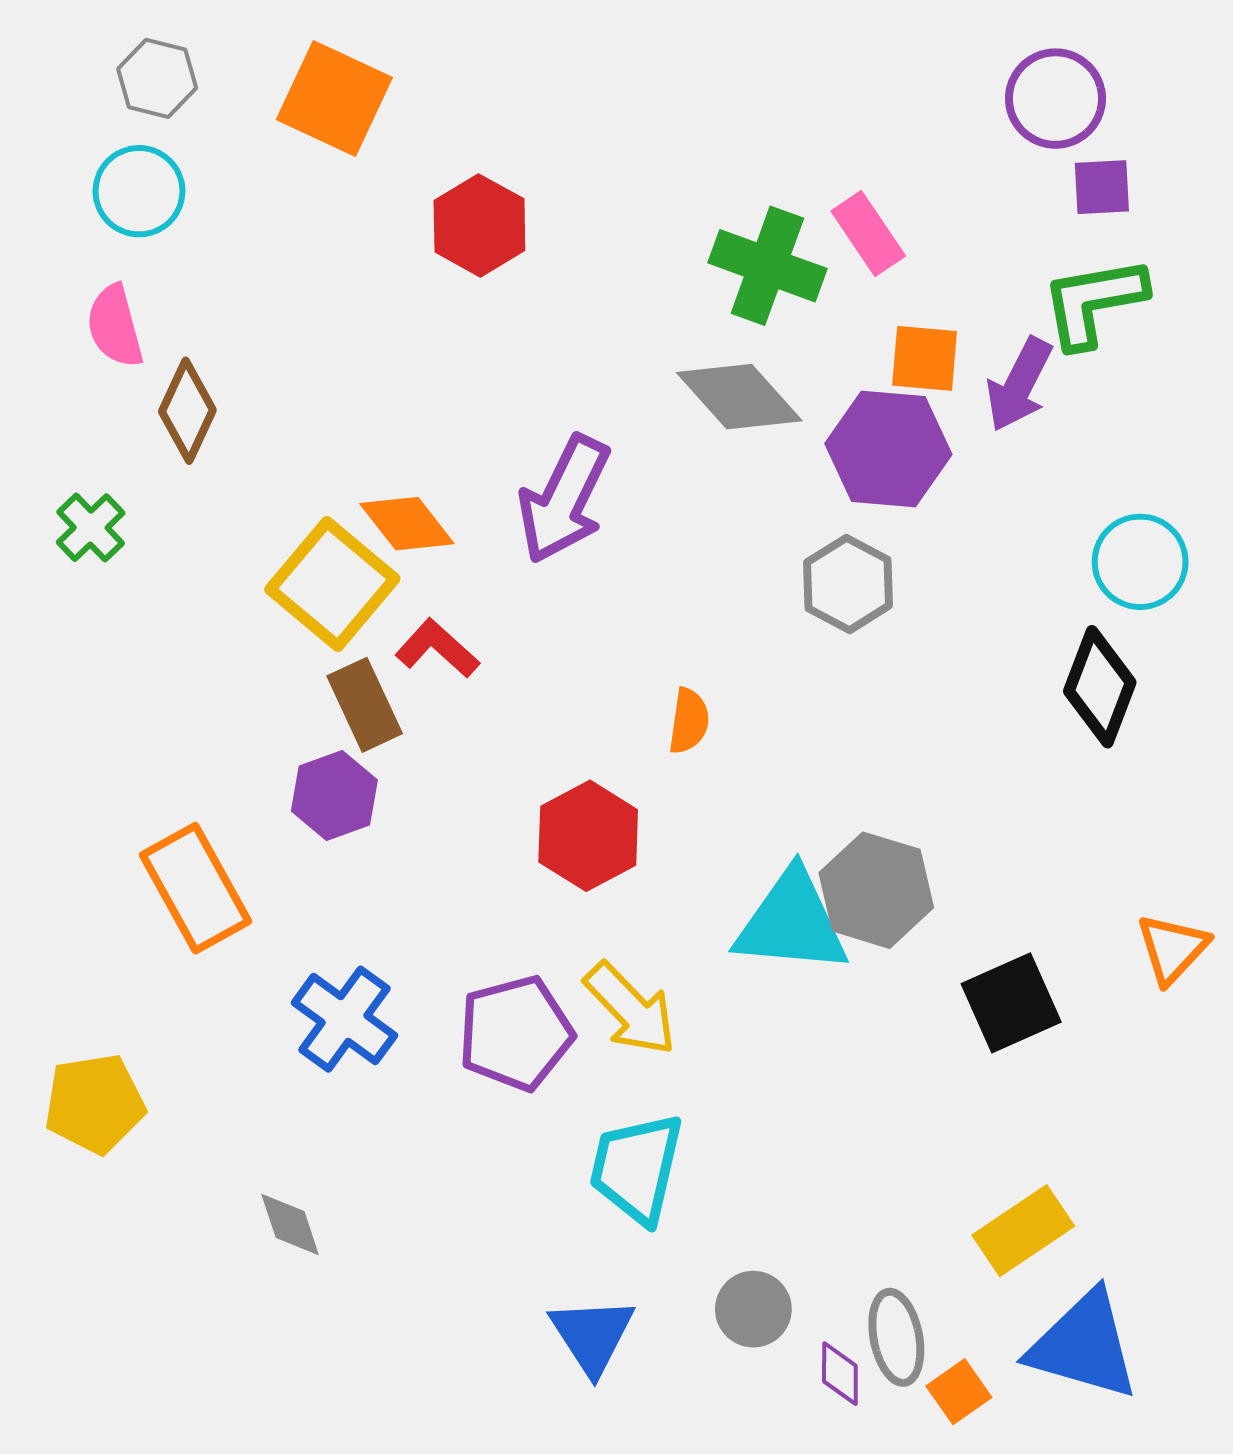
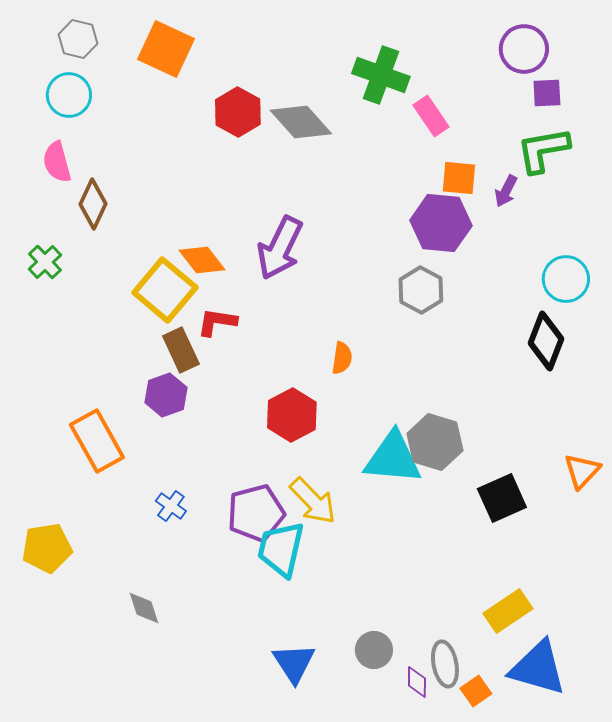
green cross: (767, 266) -> (381, 75), moved
purple arrow: (1019, 385) -> (506, 191), size x0.7
gray diamond: (739, 397) -> (301, 122), moved
red L-shape: (437, 648) -> (217, 322), turned -33
blue cross: (344, 1019) -> (171, 506), size x0.6
cyan trapezoid: (637, 1168) -> (281, 549), moved

